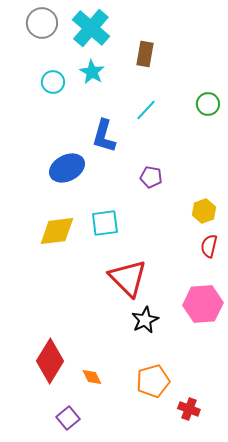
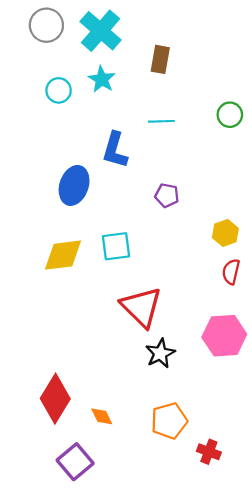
cyan line: (146, 110) -> (161, 121), turned 45
blue ellipse: (67, 168) -> (74, 185), turned -44
purple square: (68, 418) -> (75, 462), size x1.4

